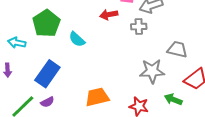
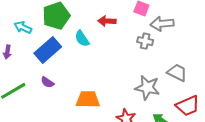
red arrow: (109, 15) -> (107, 21), moved
blue rectangle: (47, 74) -> (48, 50), moved
purple semicircle: (47, 102) -> (47, 82), moved, turned 48

